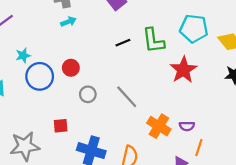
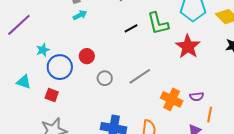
gray line: (127, 97) -> (140, 76), turned -75
red square: (61, 126) -> (52, 95), moved, turned 32

